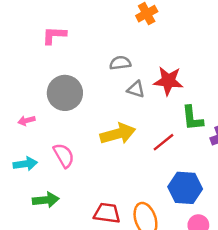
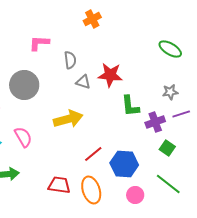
pink L-shape: (54, 35) -> (39, 43), moved
gray semicircle: (120, 63) -> (70, 60), turned 90
red line: (163, 142) -> (93, 154), moved

